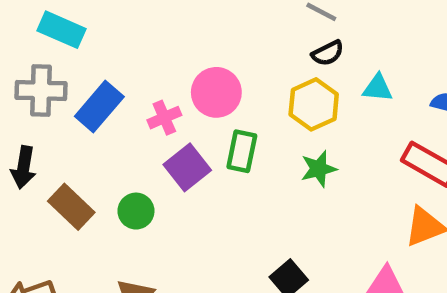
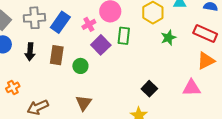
green star: (319, 169) -> (168, 38), moved
brown rectangle: (71, 207) -> (57, 55), moved, turned 60

